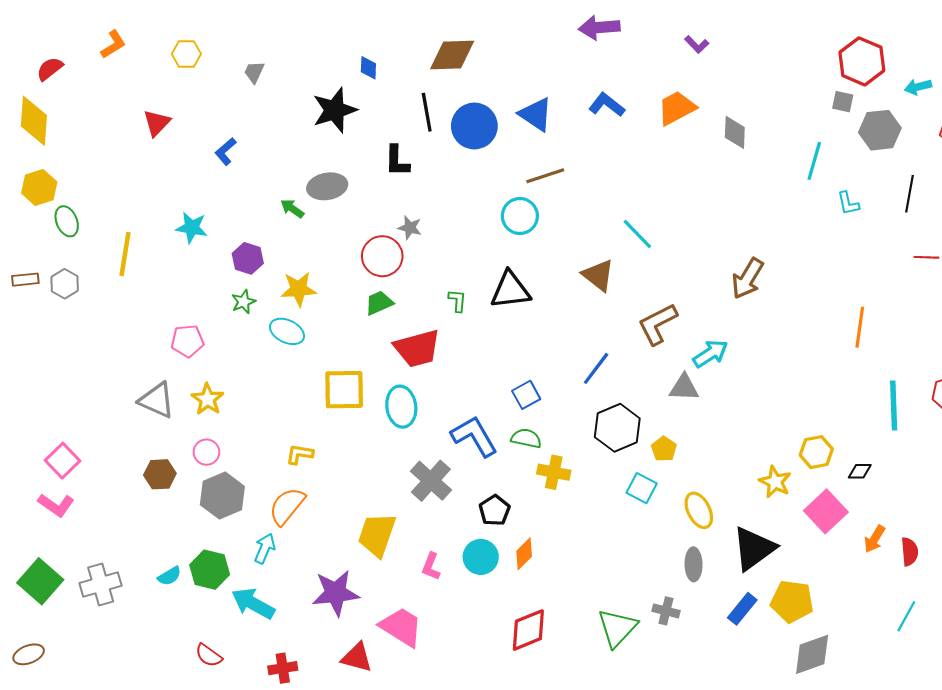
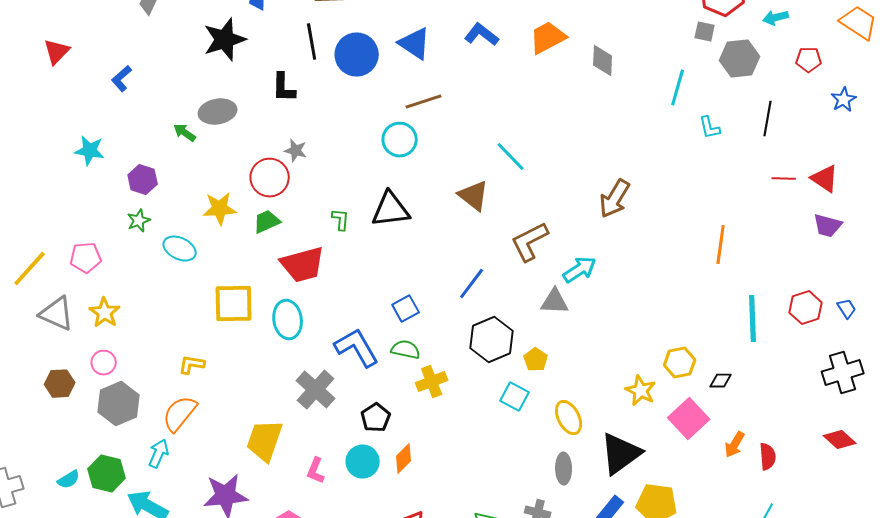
yellow line: (125, 254) -> (30, 269), moved, turned 33
yellow star: (299, 289) -> (220, 209), moved
yellow cross: (554, 472) -> (432, 382), turned -32

